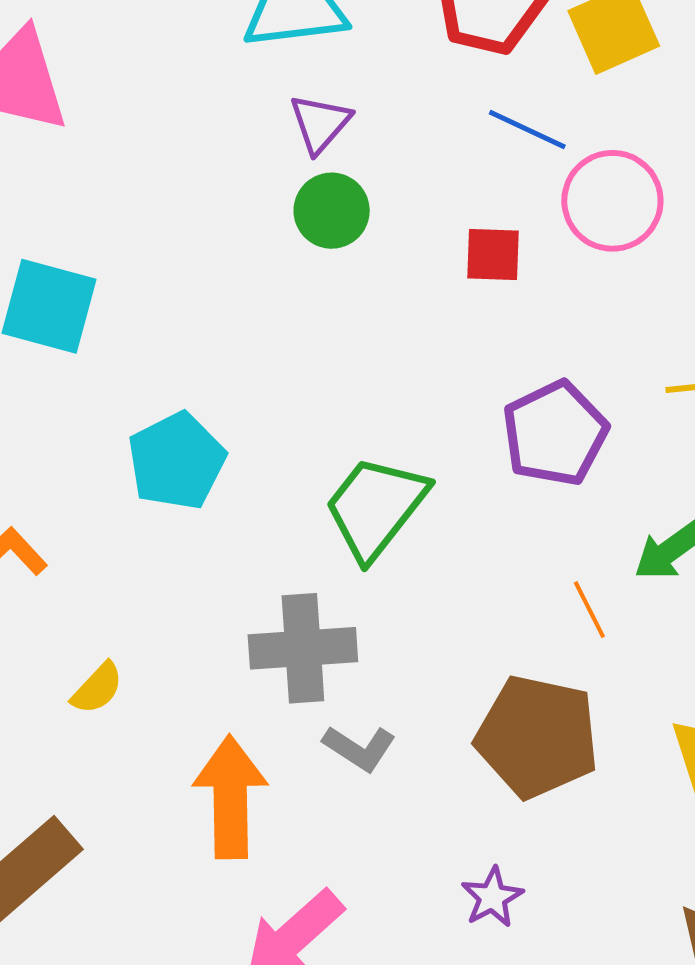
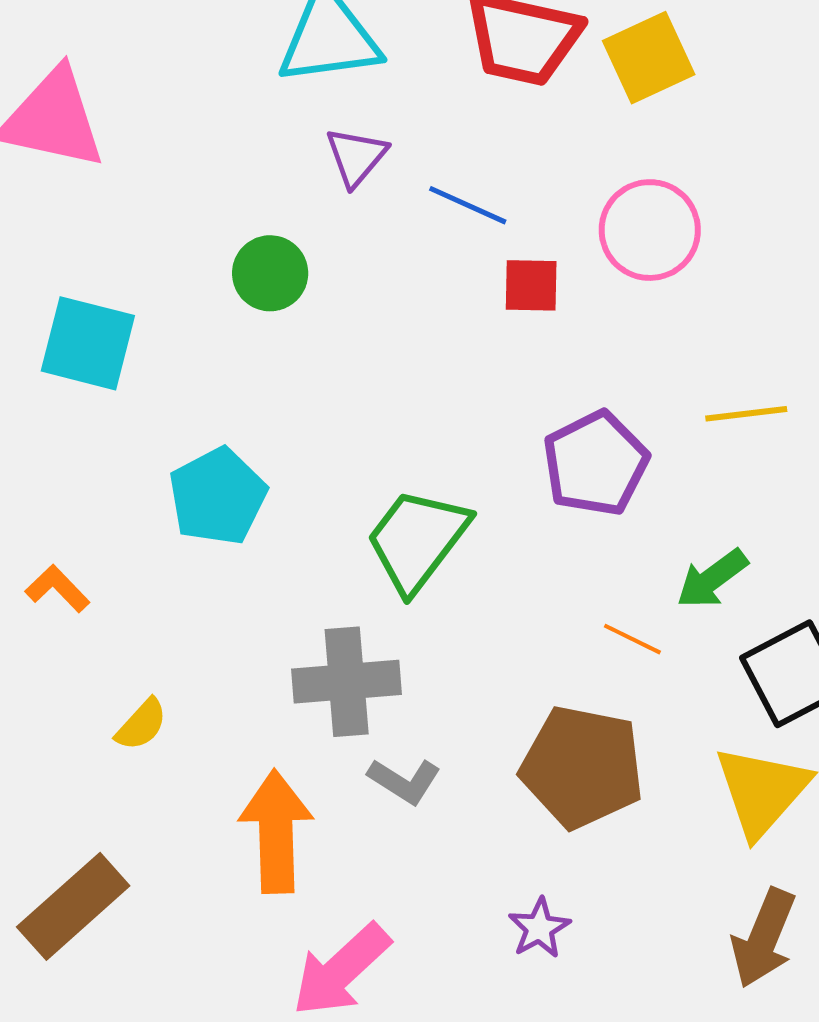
blue line: (527, 130) -> (468, 205), moved
green circle: (332, 211) -> (270, 273), moved
orange line: (589, 610) -> (632, 639), turned -36

